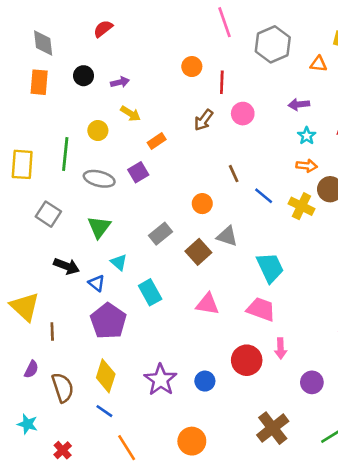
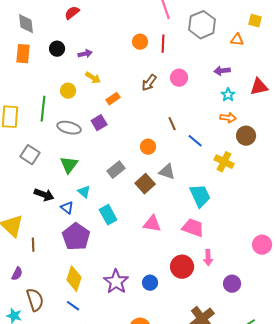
red line: (222, 82) -> (163, 44), moved
yellow cross: (301, 206) -> (224, 162), moved
brown semicircle: (63, 388) -> (35, 300), moved

